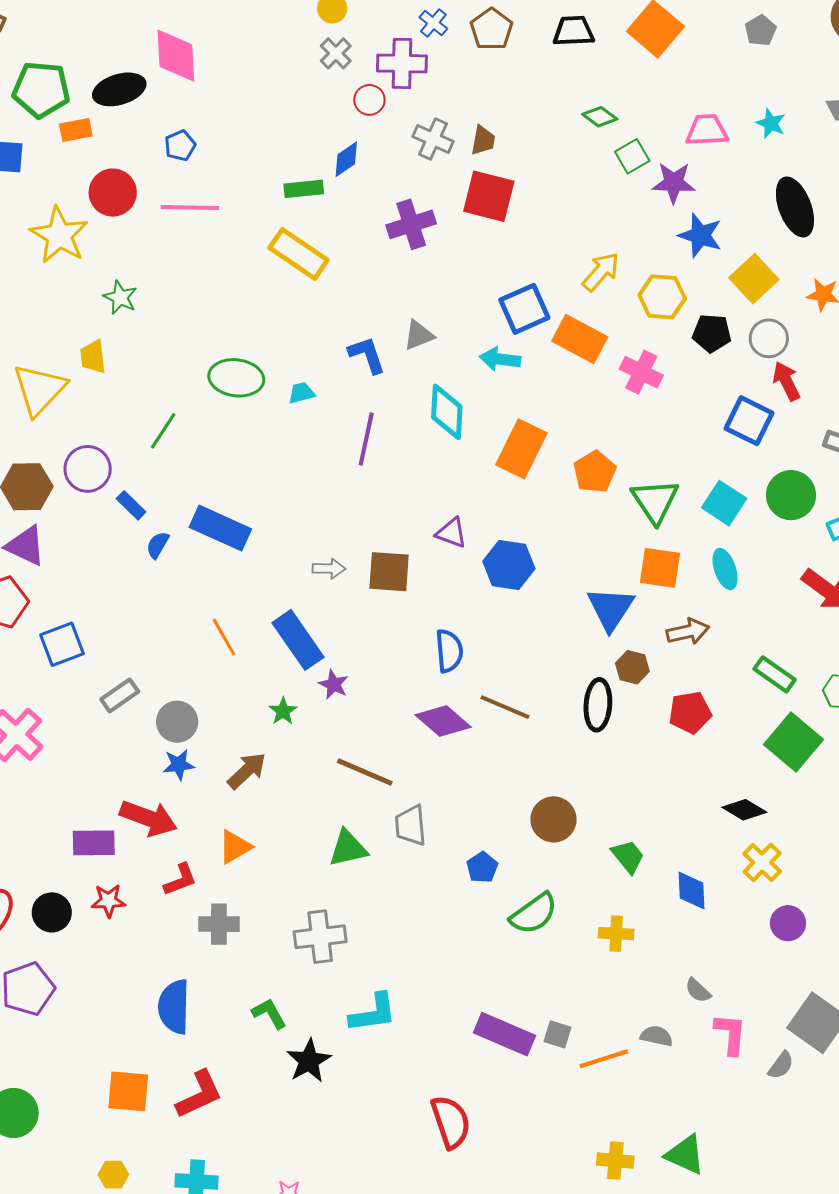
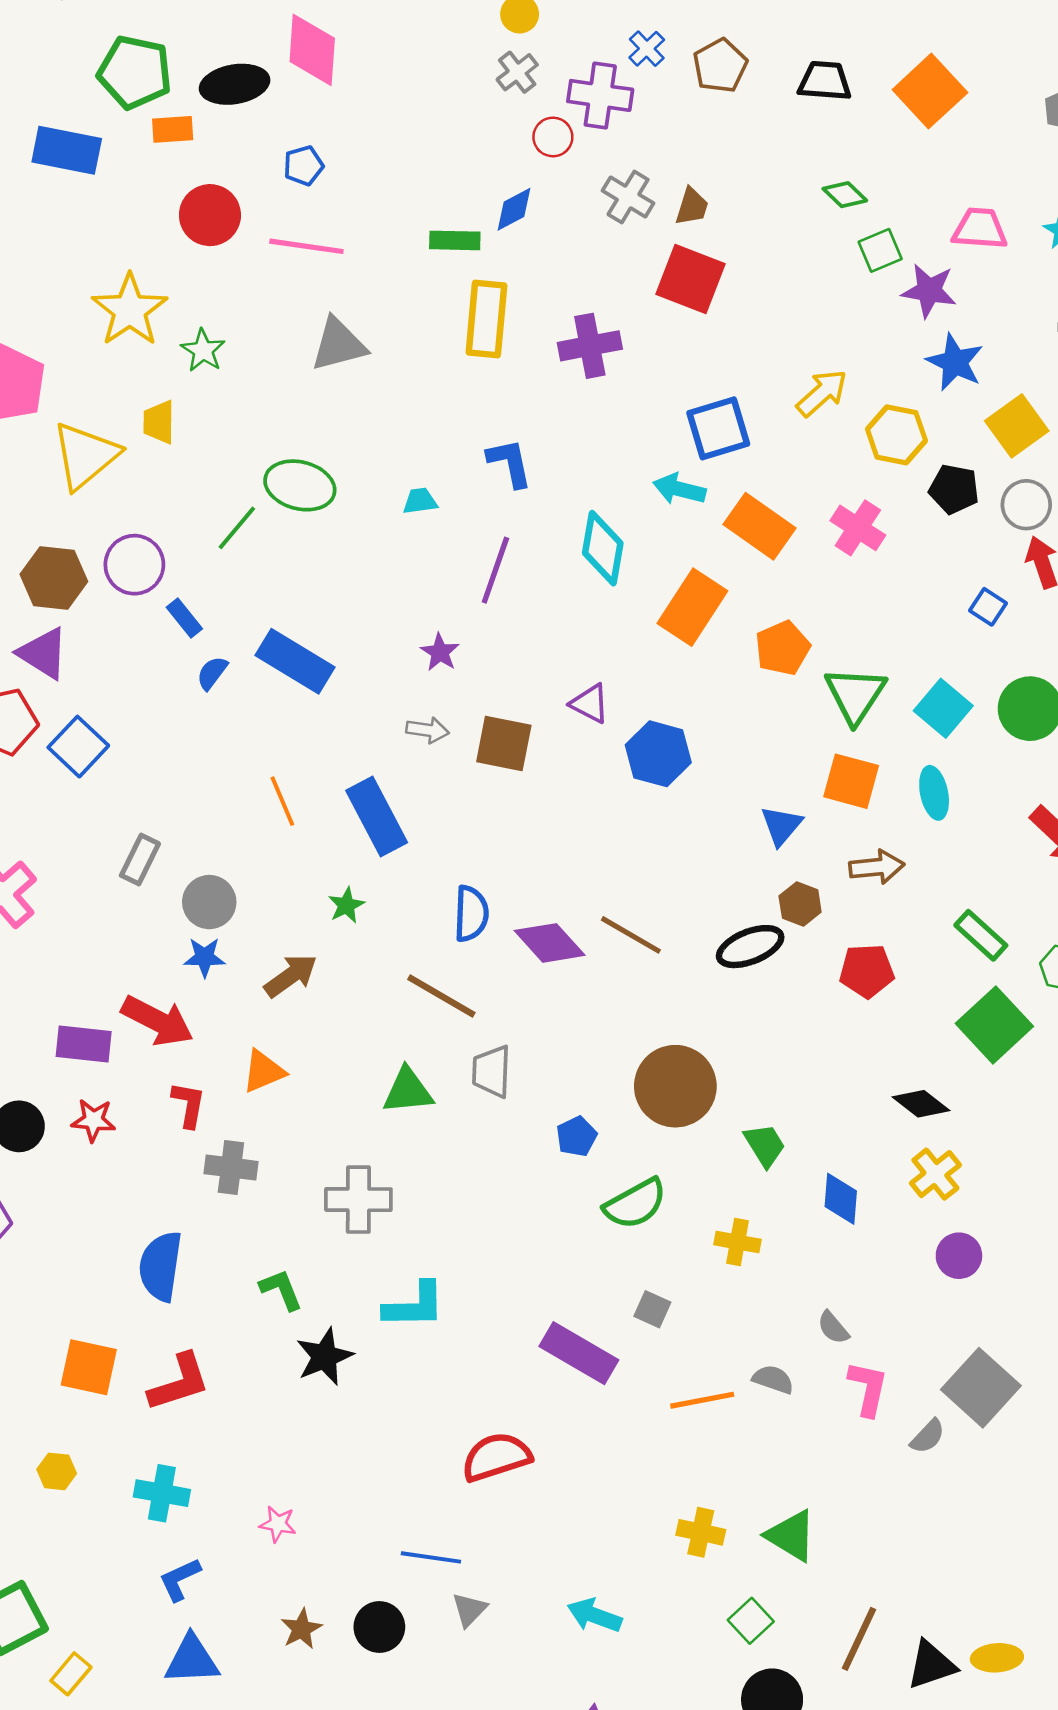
purple cross: (411, 224) -> (590, 346), moved
yellow star: (59, 235) -> (130, 310), moved
yellow rectangle: (299, 254) -> (486, 319), moved, turned 54
gray triangle: (419, 335) -> (339, 344), moved, size x1.4
orange rectangle: (580, 339) -> (759, 526), moved
green ellipse: (236, 378) -> (300, 485), moved
blue square: (749, 421) -> (988, 607), size x0.6
blue triangle: (611, 609) -> (781, 826), size x0.7
blue square: (62, 644) -> (78, 747), moved, turned -33
blue semicircle: (449, 651) -> (471, 914), moved
purple star: (334, 684) -> (440, 652), moved
gray rectangle: (120, 695) -> (140, 860), turned -36
black ellipse: (598, 705) -> (750, 947), turned 57
brown circle: (553, 819) -> (675, 1086), size x1.4
red L-shape: (180, 880) -> (189, 1105), turned -66
gray square: (558, 1034) -> (652, 1309), moved
red semicircle: (451, 1122) -> (496, 1457), turned -96

